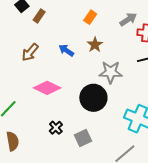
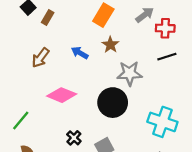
orange rectangle: (90, 17) -> (103, 15), size x1.5

